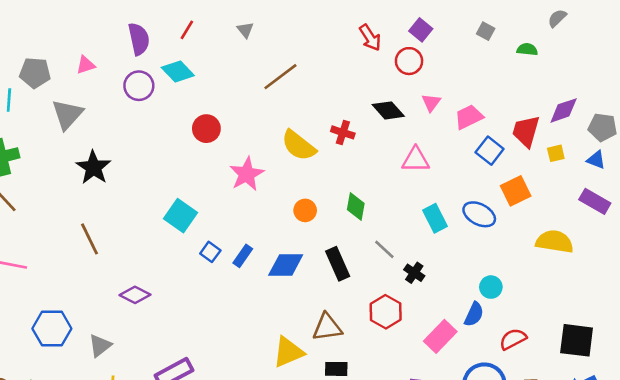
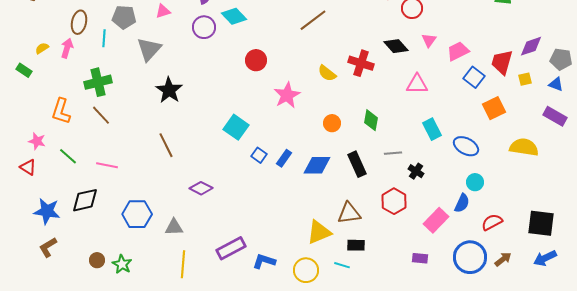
red cross: (343, 132) -> (361, 63), size x1.4
yellow semicircle: (299, 145) -> (327, 73), size x0.7
blue ellipse: (479, 214) -> (466, 146), moved
gray line: (384, 249) -> (393, 153), turned -48
gray triangle: (100, 346) -> (174, 227), turned 36

